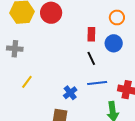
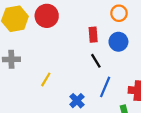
yellow line: (27, 82) -> (46, 79), moved
blue line: (97, 83) -> (105, 87), turned -54

